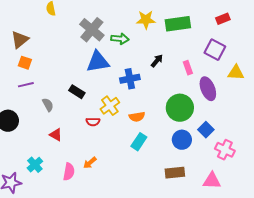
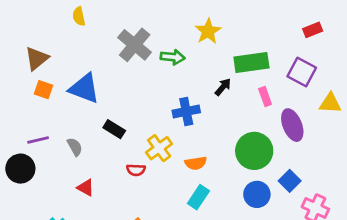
yellow star: (146, 20) -> (208, 31), turned -30
green rectangle: (178, 24) -> (251, 63), moved
blue triangle: (98, 62) -> (84, 88), moved, turned 30
purple line: (26, 85) -> (38, 140), moved

